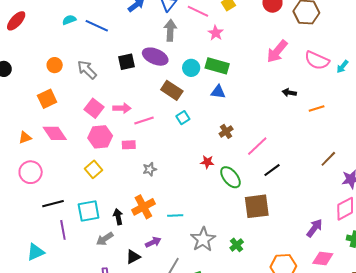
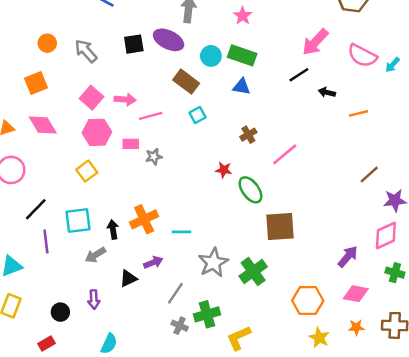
gray star: (150, 169) -> (154, 157), moved
black line: (272, 170) -> (299, 75), moved
black line: (53, 204) -> (36, 209), turned -35
green cross: (237, 245) -> (253, 271), size x1.6

